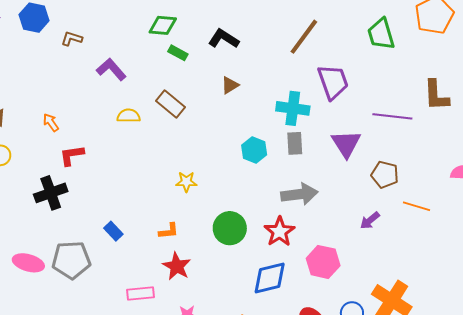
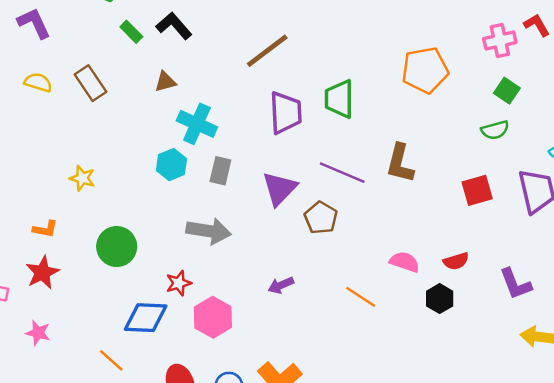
green trapezoid: (381, 34) -> (339, 99), moved
green rectangle: (178, 53) -> (131, 32), moved
cyan cross: (293, 108) -> (197, 124), moved
brown pentagon: (385, 175) -> (321, 218), moved
orange line: (416, 206) -> (361, 297), moved
red star: (279, 232) -> (179, 283), moved, size x0.7

